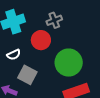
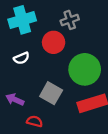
gray square: (27, 75) -> (51, 93), moved

